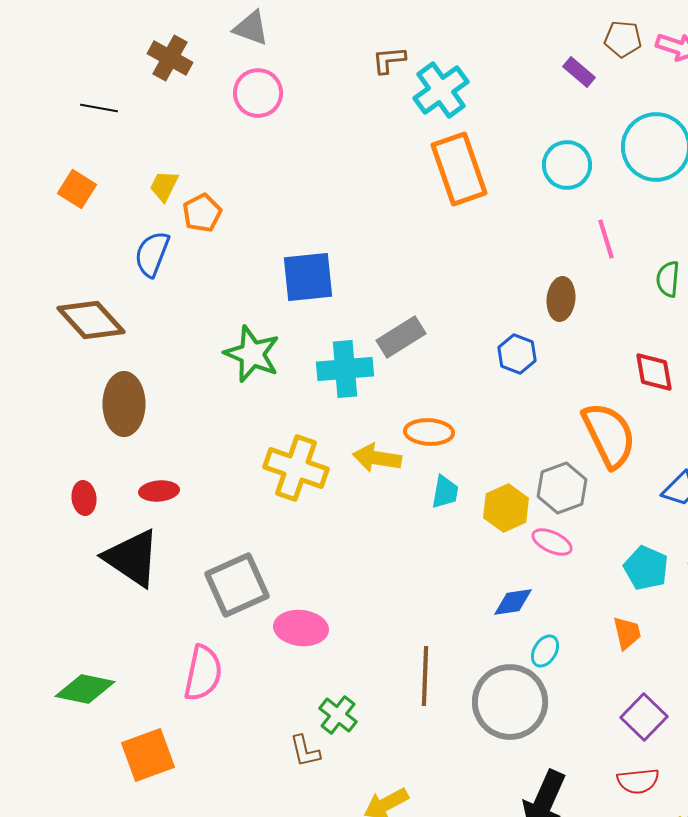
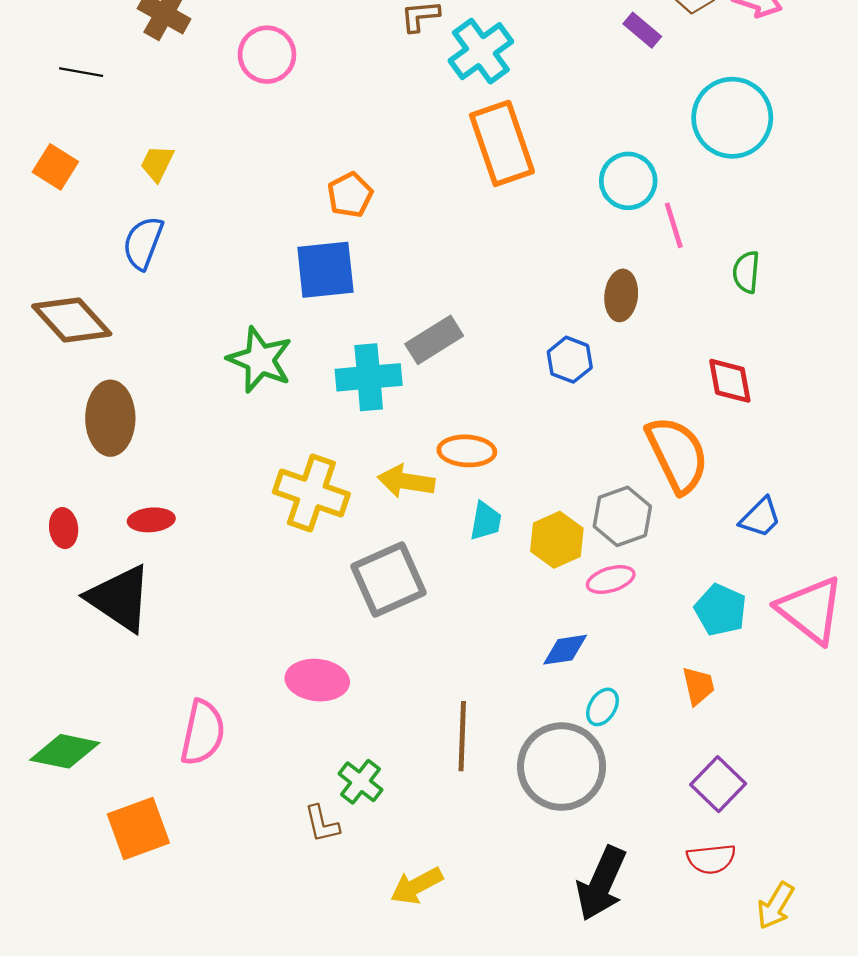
cyan circle: (567, 165) -> (628, 181), moved
orange pentagon: (202, 213) -> (350, 195), moved
pink ellipse: (552, 542) -> (611, 580), turned -42
gray square: (237, 585) -> (389, 580), moved

